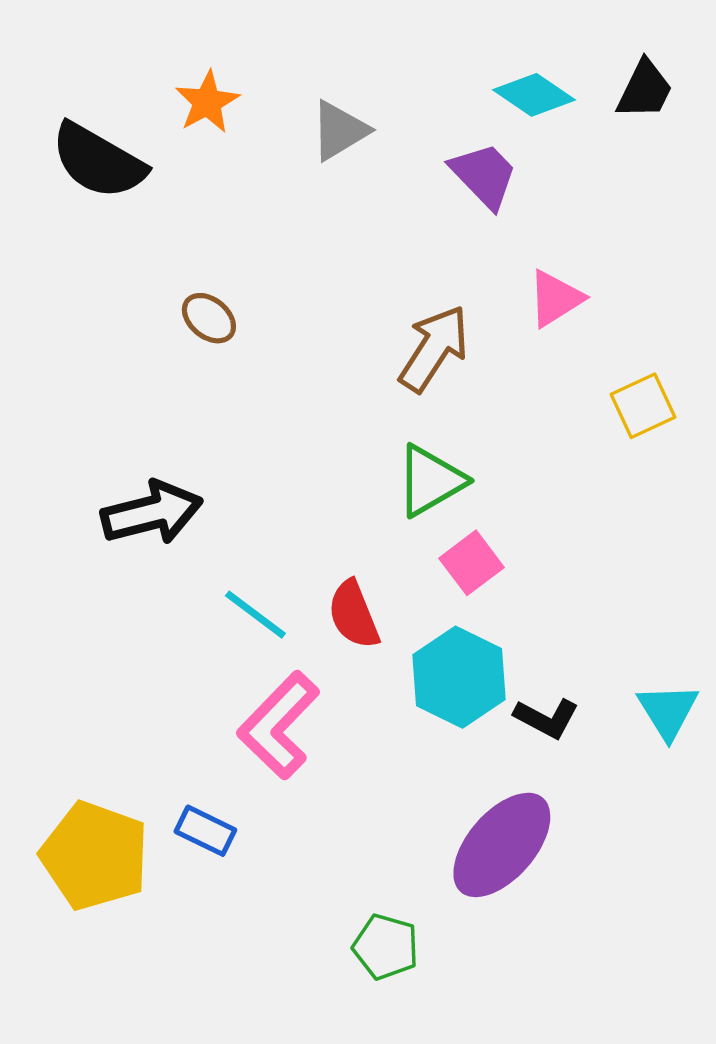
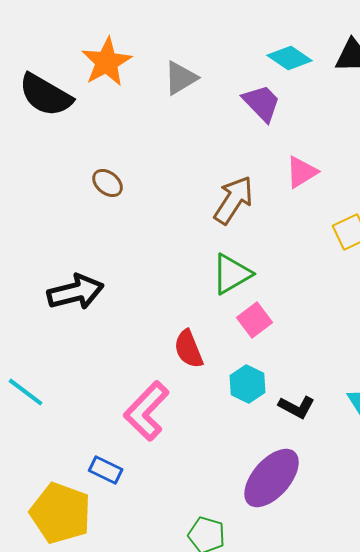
orange star: (207, 102) -> (107, 62), size x1.4
cyan line: (255, 615) -> (26, 392), moved
cyan hexagon: (459, 677) -> (248, 384), size x0.7
yellow pentagon: (95, 856) -> (61, 513), moved

